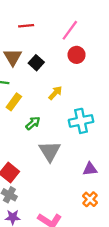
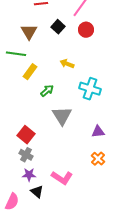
black square: (36, 63) -> (58, 27), moved
yellow arrow: (55, 93) -> (67, 64), turned -112
cyan cross: (81, 121) -> (90, 89), turned 30

